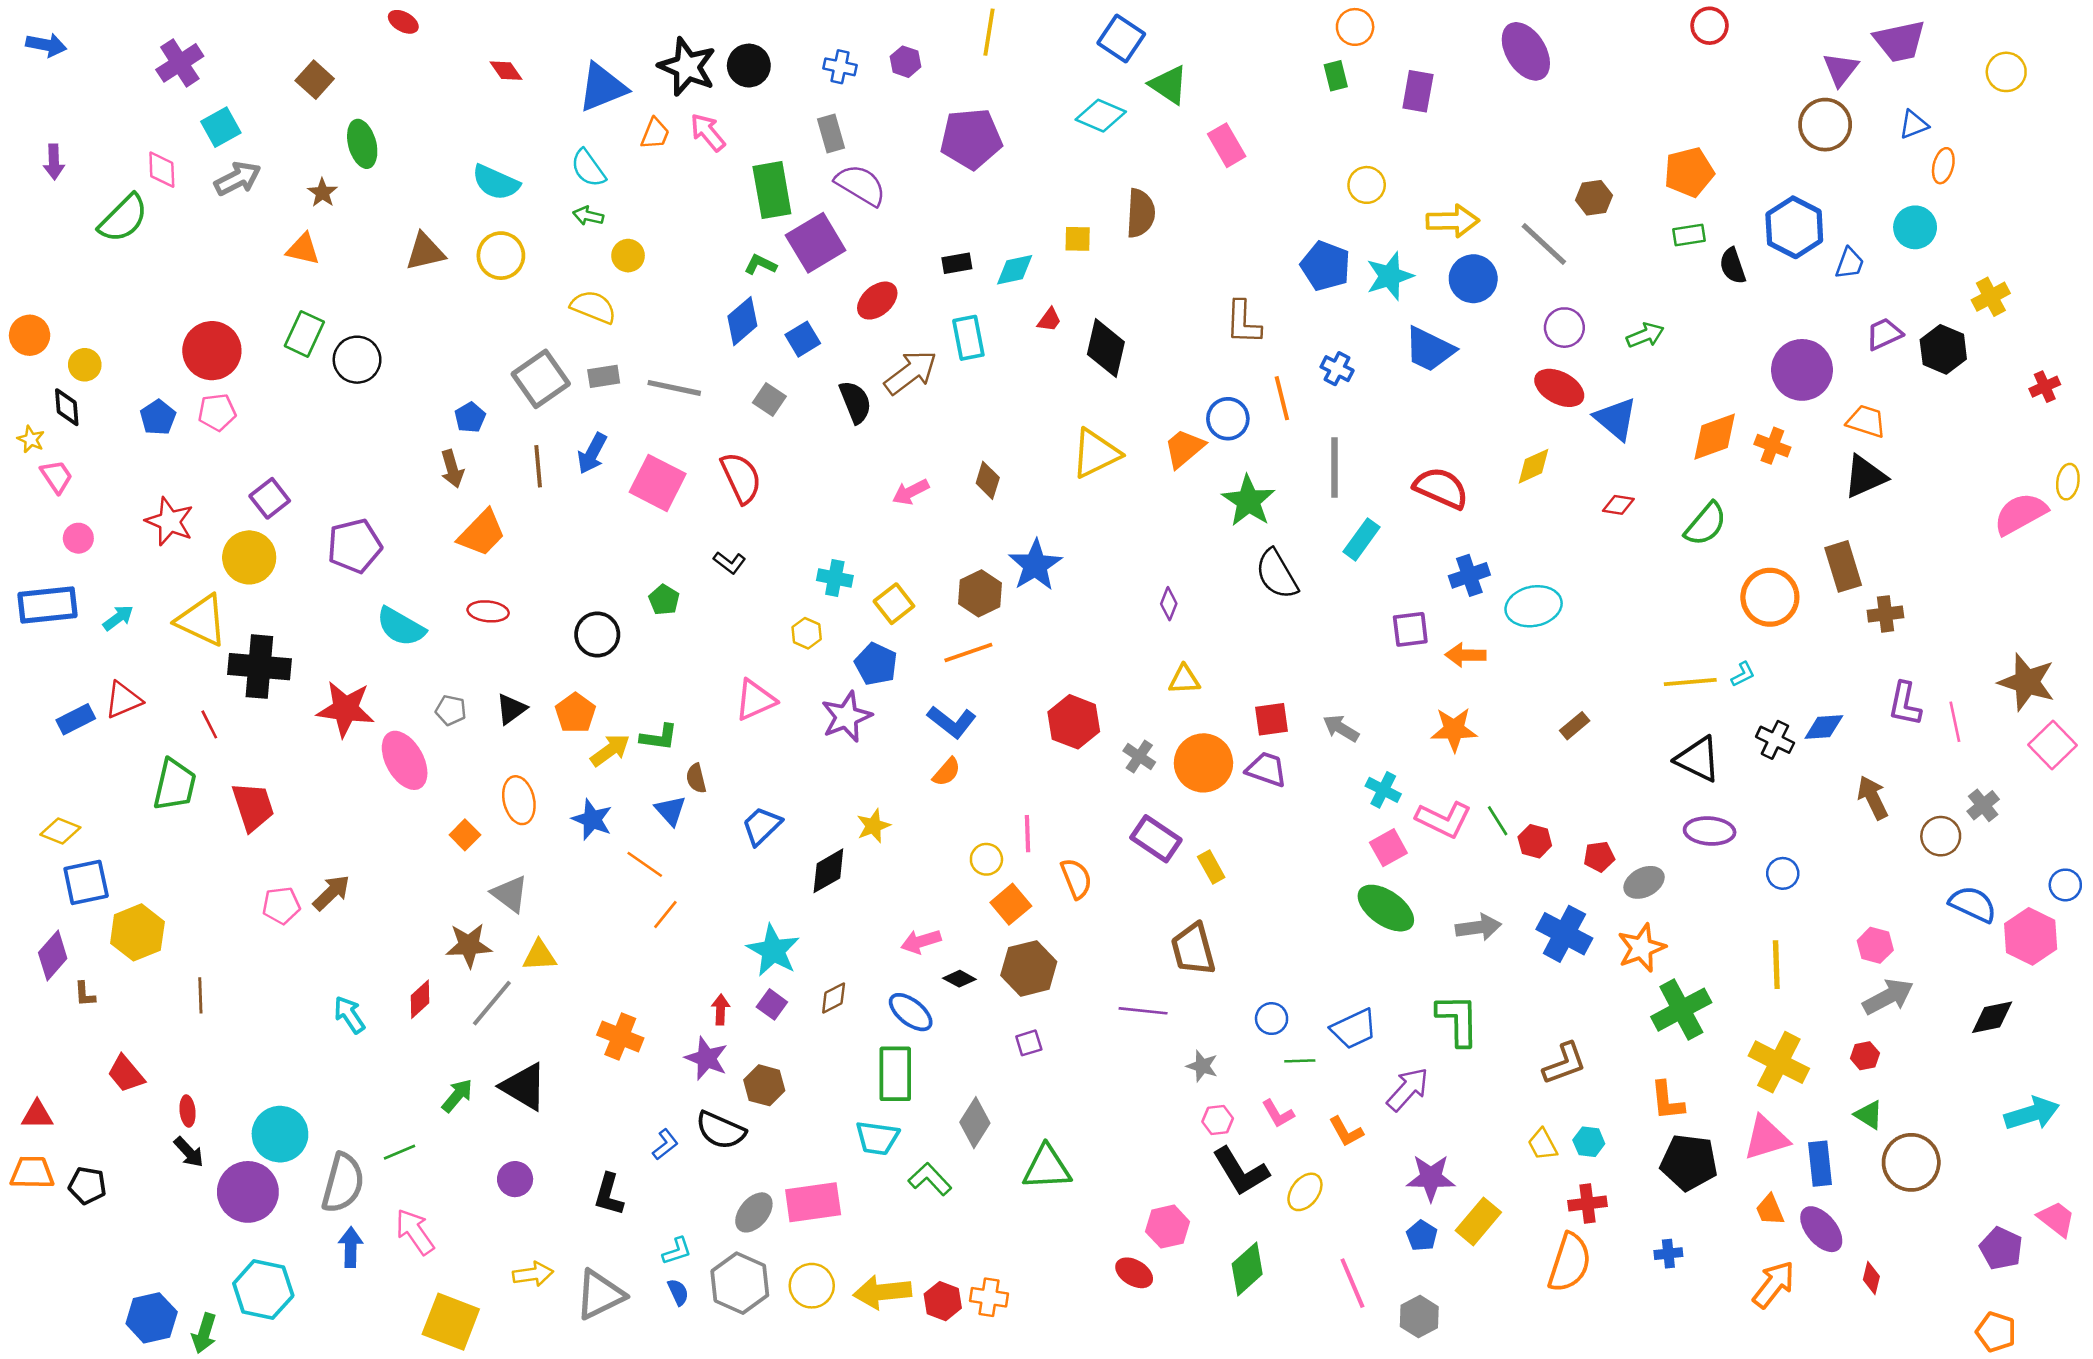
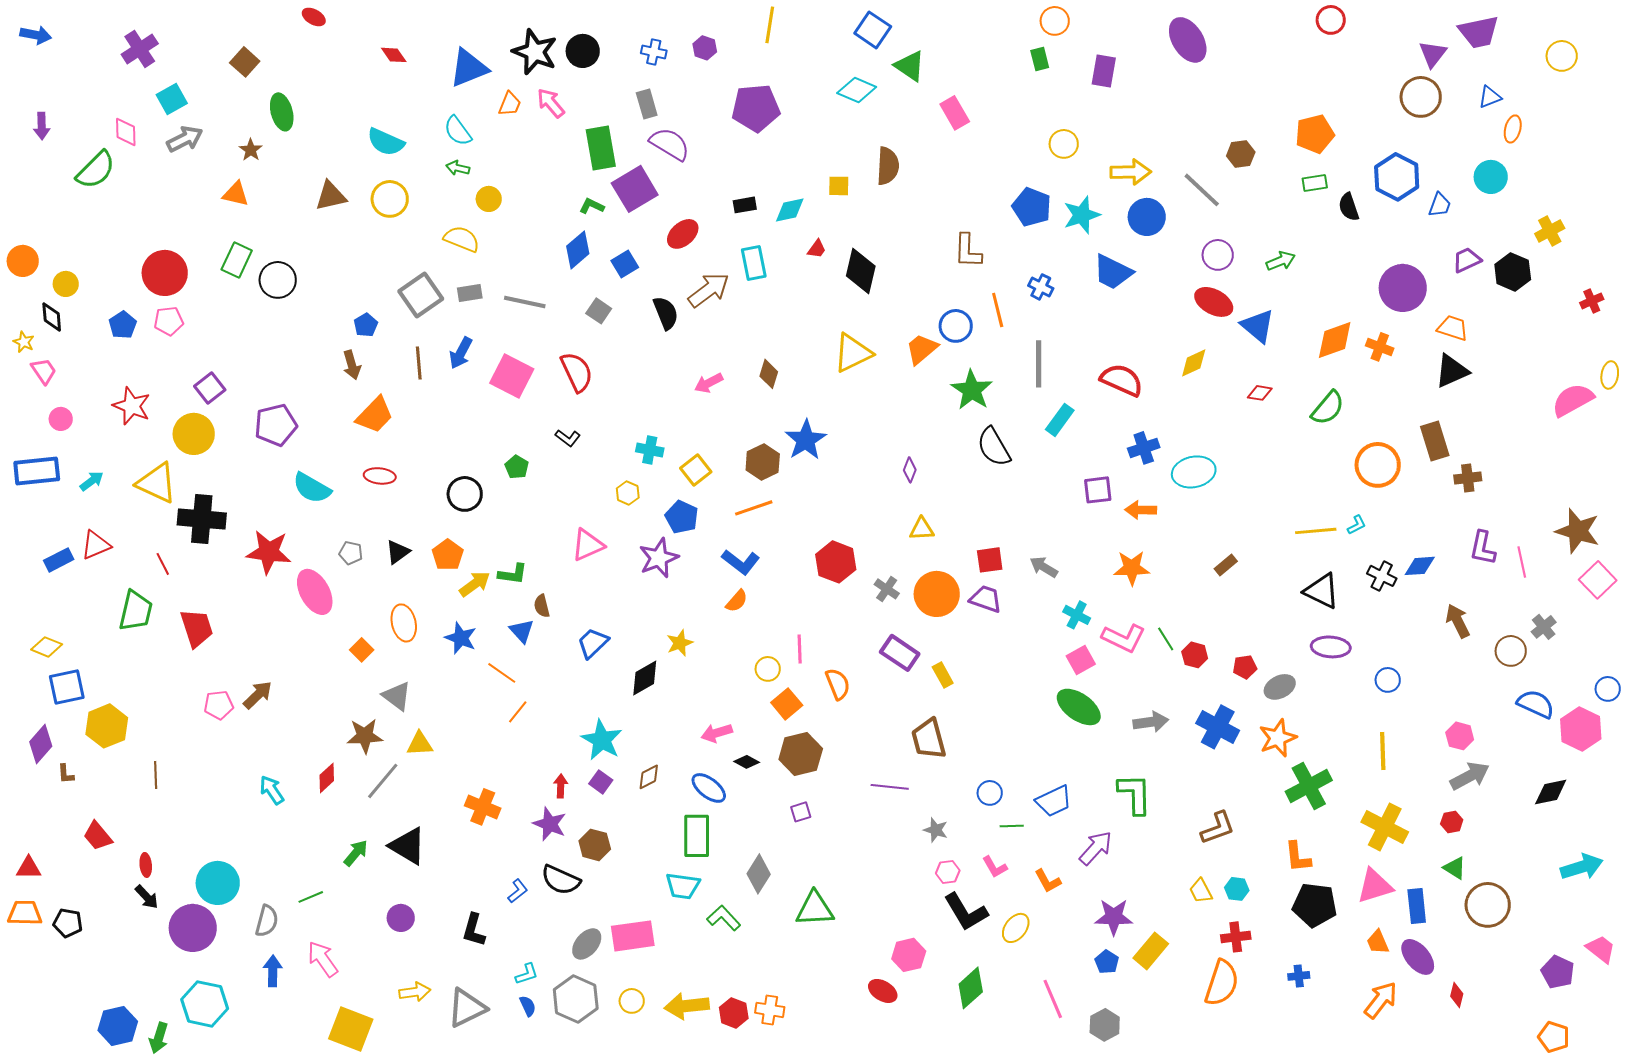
gray semicircle: (343, 1183) -> (267, 921), size x0.7
yellow circle: (812, 1286) -> (632, 1001), size x0.7

